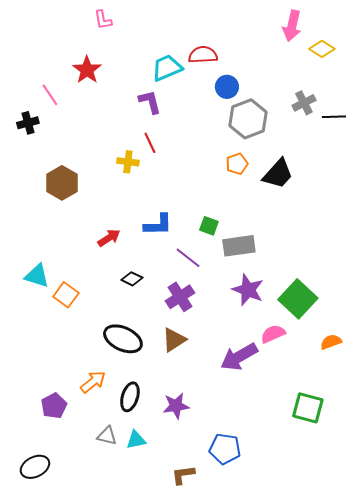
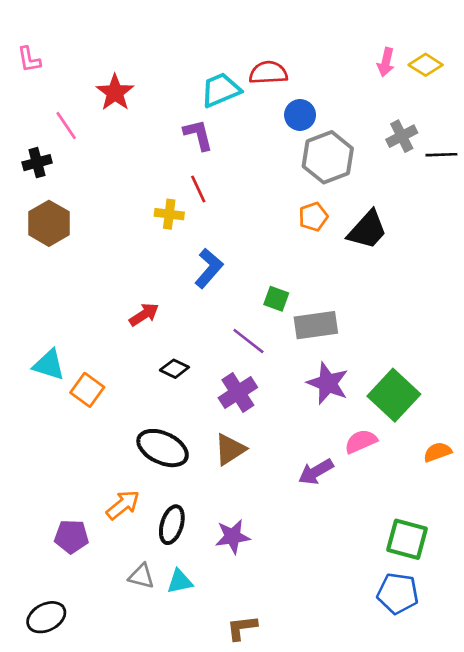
pink L-shape: (103, 20) -> (29, 59), moved
pink arrow: (292, 26) -> (386, 62), moved, size x0.7
brown hexagon: (62, 183) -> (49, 223), moved
blue L-shape: (158, 225) -> (209, 268), moved, turned -48
purple arrow: (239, 357) -> (316, 472), size x0.7
purple pentagon: (54, 406) -> (71, 537), turned 30
blue pentagon: (225, 449) -> (398, 593), moved

